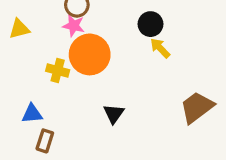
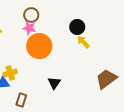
yellow cross: (58, 70) -> (10, 73), moved, turned -32
brown rectangle: (45, 141) -> (21, 100), moved

